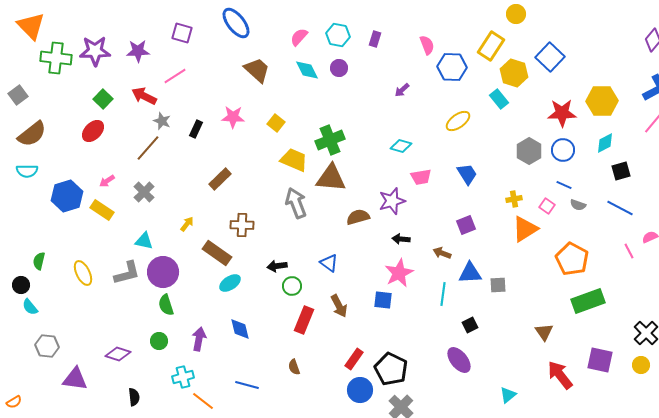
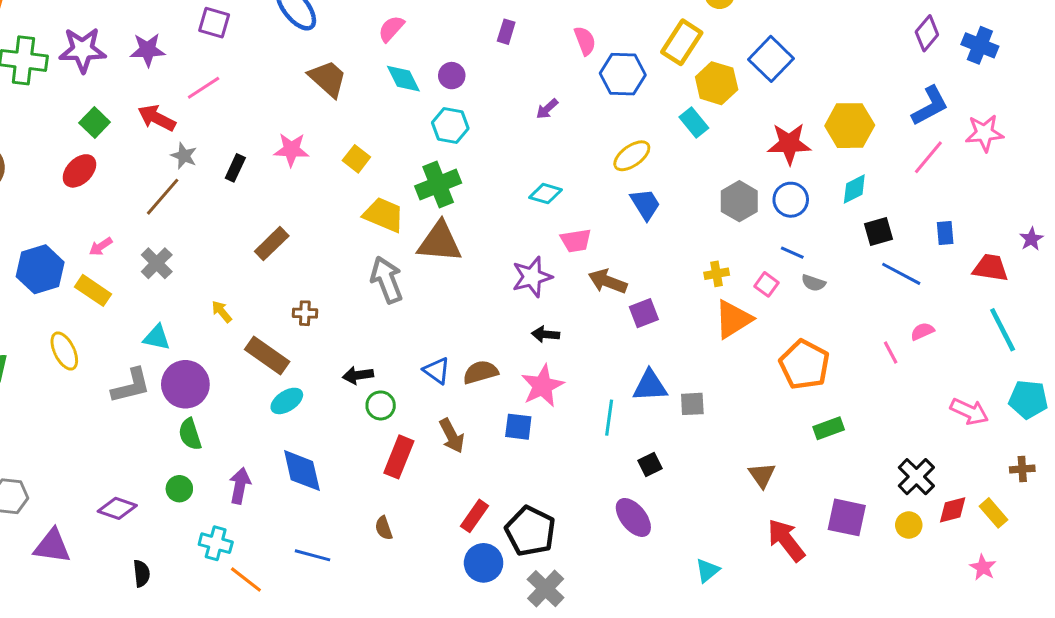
cyan hexagon: (338, 35) -> (450, 126), moved
blue trapezoid: (467, 174) -> (645, 204), moved
blue line: (620, 208) -> (901, 274), moved
brown semicircle: (358, 217) -> (480, 372), moved
yellow arrow: (187, 224) -> (222, 312), turned -77
brown cross: (242, 225) -> (305, 313), size x0.7
brown arrow: (442, 253) -> (608, 281), moved, size x1.4
yellow ellipse: (83, 273) -> (64, 351), moved
green rectangle: (588, 301) -> (829, 428), size x0.6
blue diamond: (240, 329) -> (302, 471), size x1.4
cyan cross: (183, 377) -> (216, 543), turned 30

